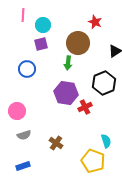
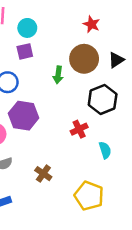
brown circle: (78, 43) -> (84, 59), moved
purple hexagon: (66, 93) -> (24, 116), moved
cyan semicircle: (106, 141) -> (105, 150), moved

